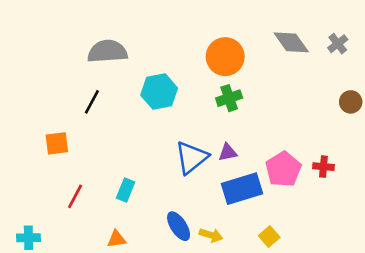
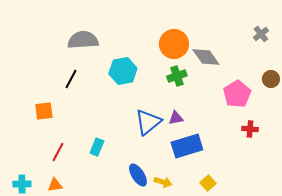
gray diamond: (291, 42) -> (206, 57), moved
pink pentagon: (283, 169) -> (237, 94), moved
orange triangle: (116, 239) -> (55, 185), moved

